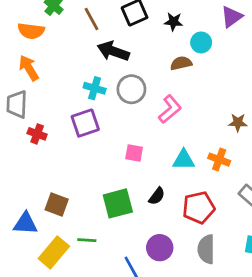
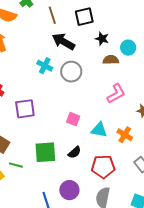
black star: (173, 22) -> (102, 39), moved
pink L-shape: (170, 109) -> (116, 94), moved
purple square: (85, 123) -> (25, 109), moved
pink square: (134, 153) -> (73, 119), moved
green line: (87, 240) -> (16, 165), moved

